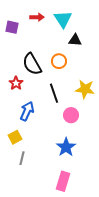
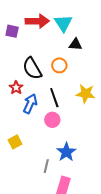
red arrow: (37, 17) -> (37, 21), size x1.6
blue arrow: (27, 111) -> (30, 104), moved
pink circle: (71, 115) -> (52, 120), moved
gray line: (22, 158) -> (46, 166), moved

